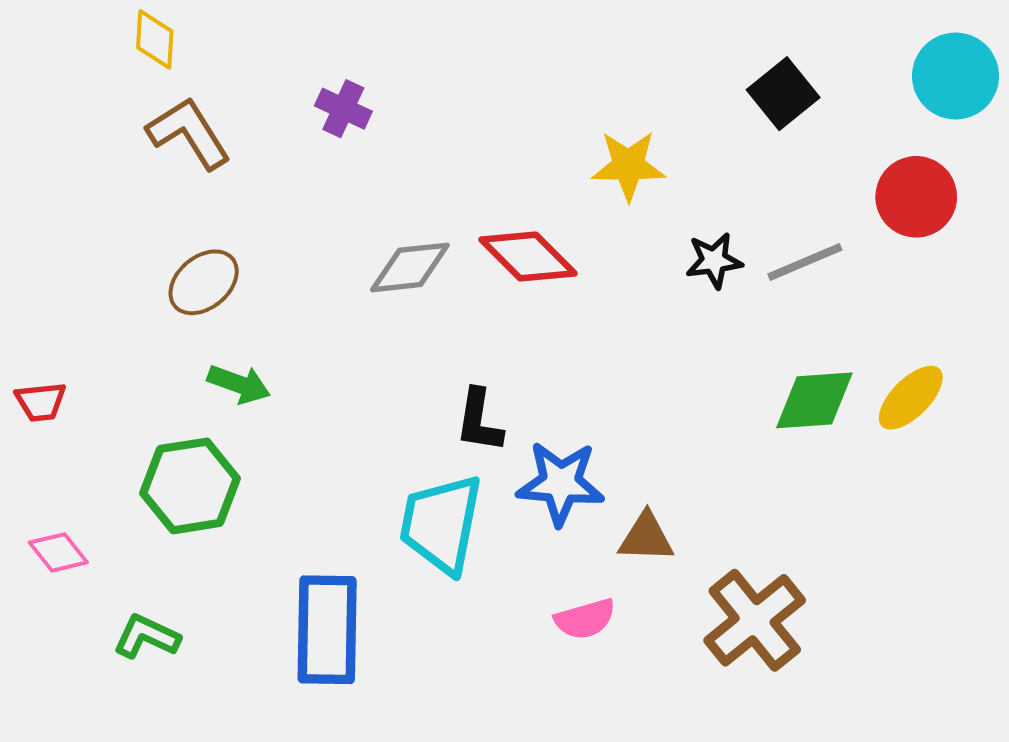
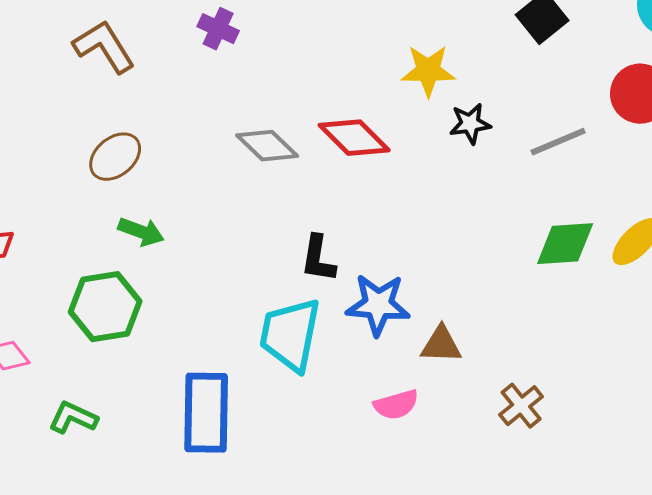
black star: (714, 261) -> (470, 124), moved
gray diamond: (410, 267) -> (267, 146), turned 50
brown cross: (755, 620) -> (521, 406), size x0.6

